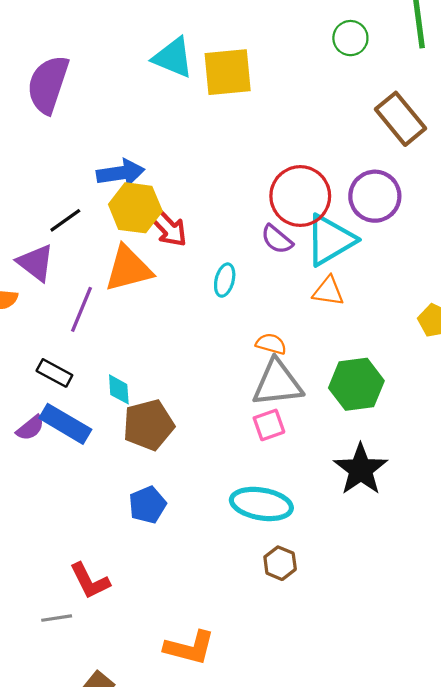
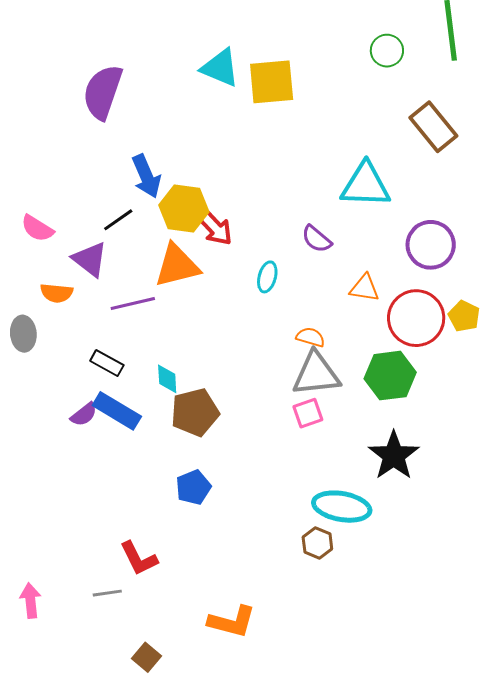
blue arrow: (121, 173) -> (146, 176), moved, turned 75
red circle: (300, 196) -> (416, 318), moved
purple circle: (375, 196) -> (431, 245), moved
cyan triangle: (330, 240) -> (366, 185), moved, turned 32
purple line: (82, 309) -> (133, 304), turned 54
cyan ellipse: (261, 504) -> (342, 507), moved

